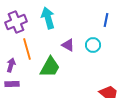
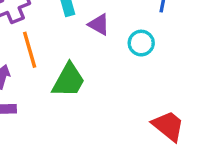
purple triangle: (68, 45) -> (99, 24), moved

